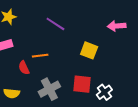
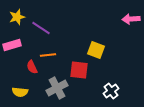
purple line: (55, 24) -> (41, 28), moved
pink arrow: (117, 26) -> (131, 19), moved
red square: (82, 84) -> (79, 70), moved

